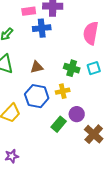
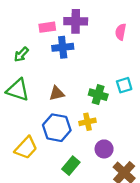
pink semicircle: (91, 33) -> (121, 32), moved, size x0.6
cyan square: (94, 68) -> (124, 85), moved
green rectangle: (59, 124) -> (71, 166), moved

